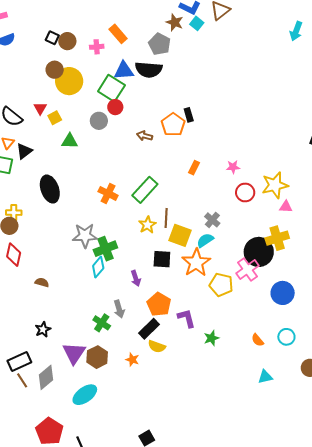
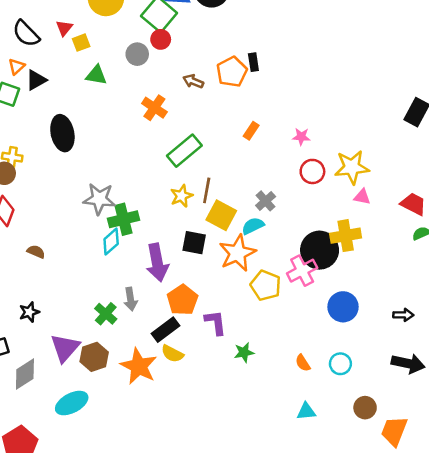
orange cross: (108, 193) -> (154, 108), moved
purple arrow: (136, 278) -> (157, 263), size x1.8
orange star: (132, 360) -> (139, 366), size x2.0

